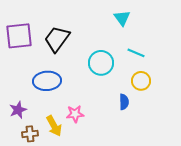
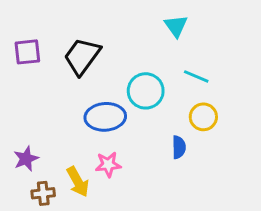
purple square: (19, 36) -> (27, 52), size x0.7
blue ellipse: (47, 81) -> (105, 117), moved

